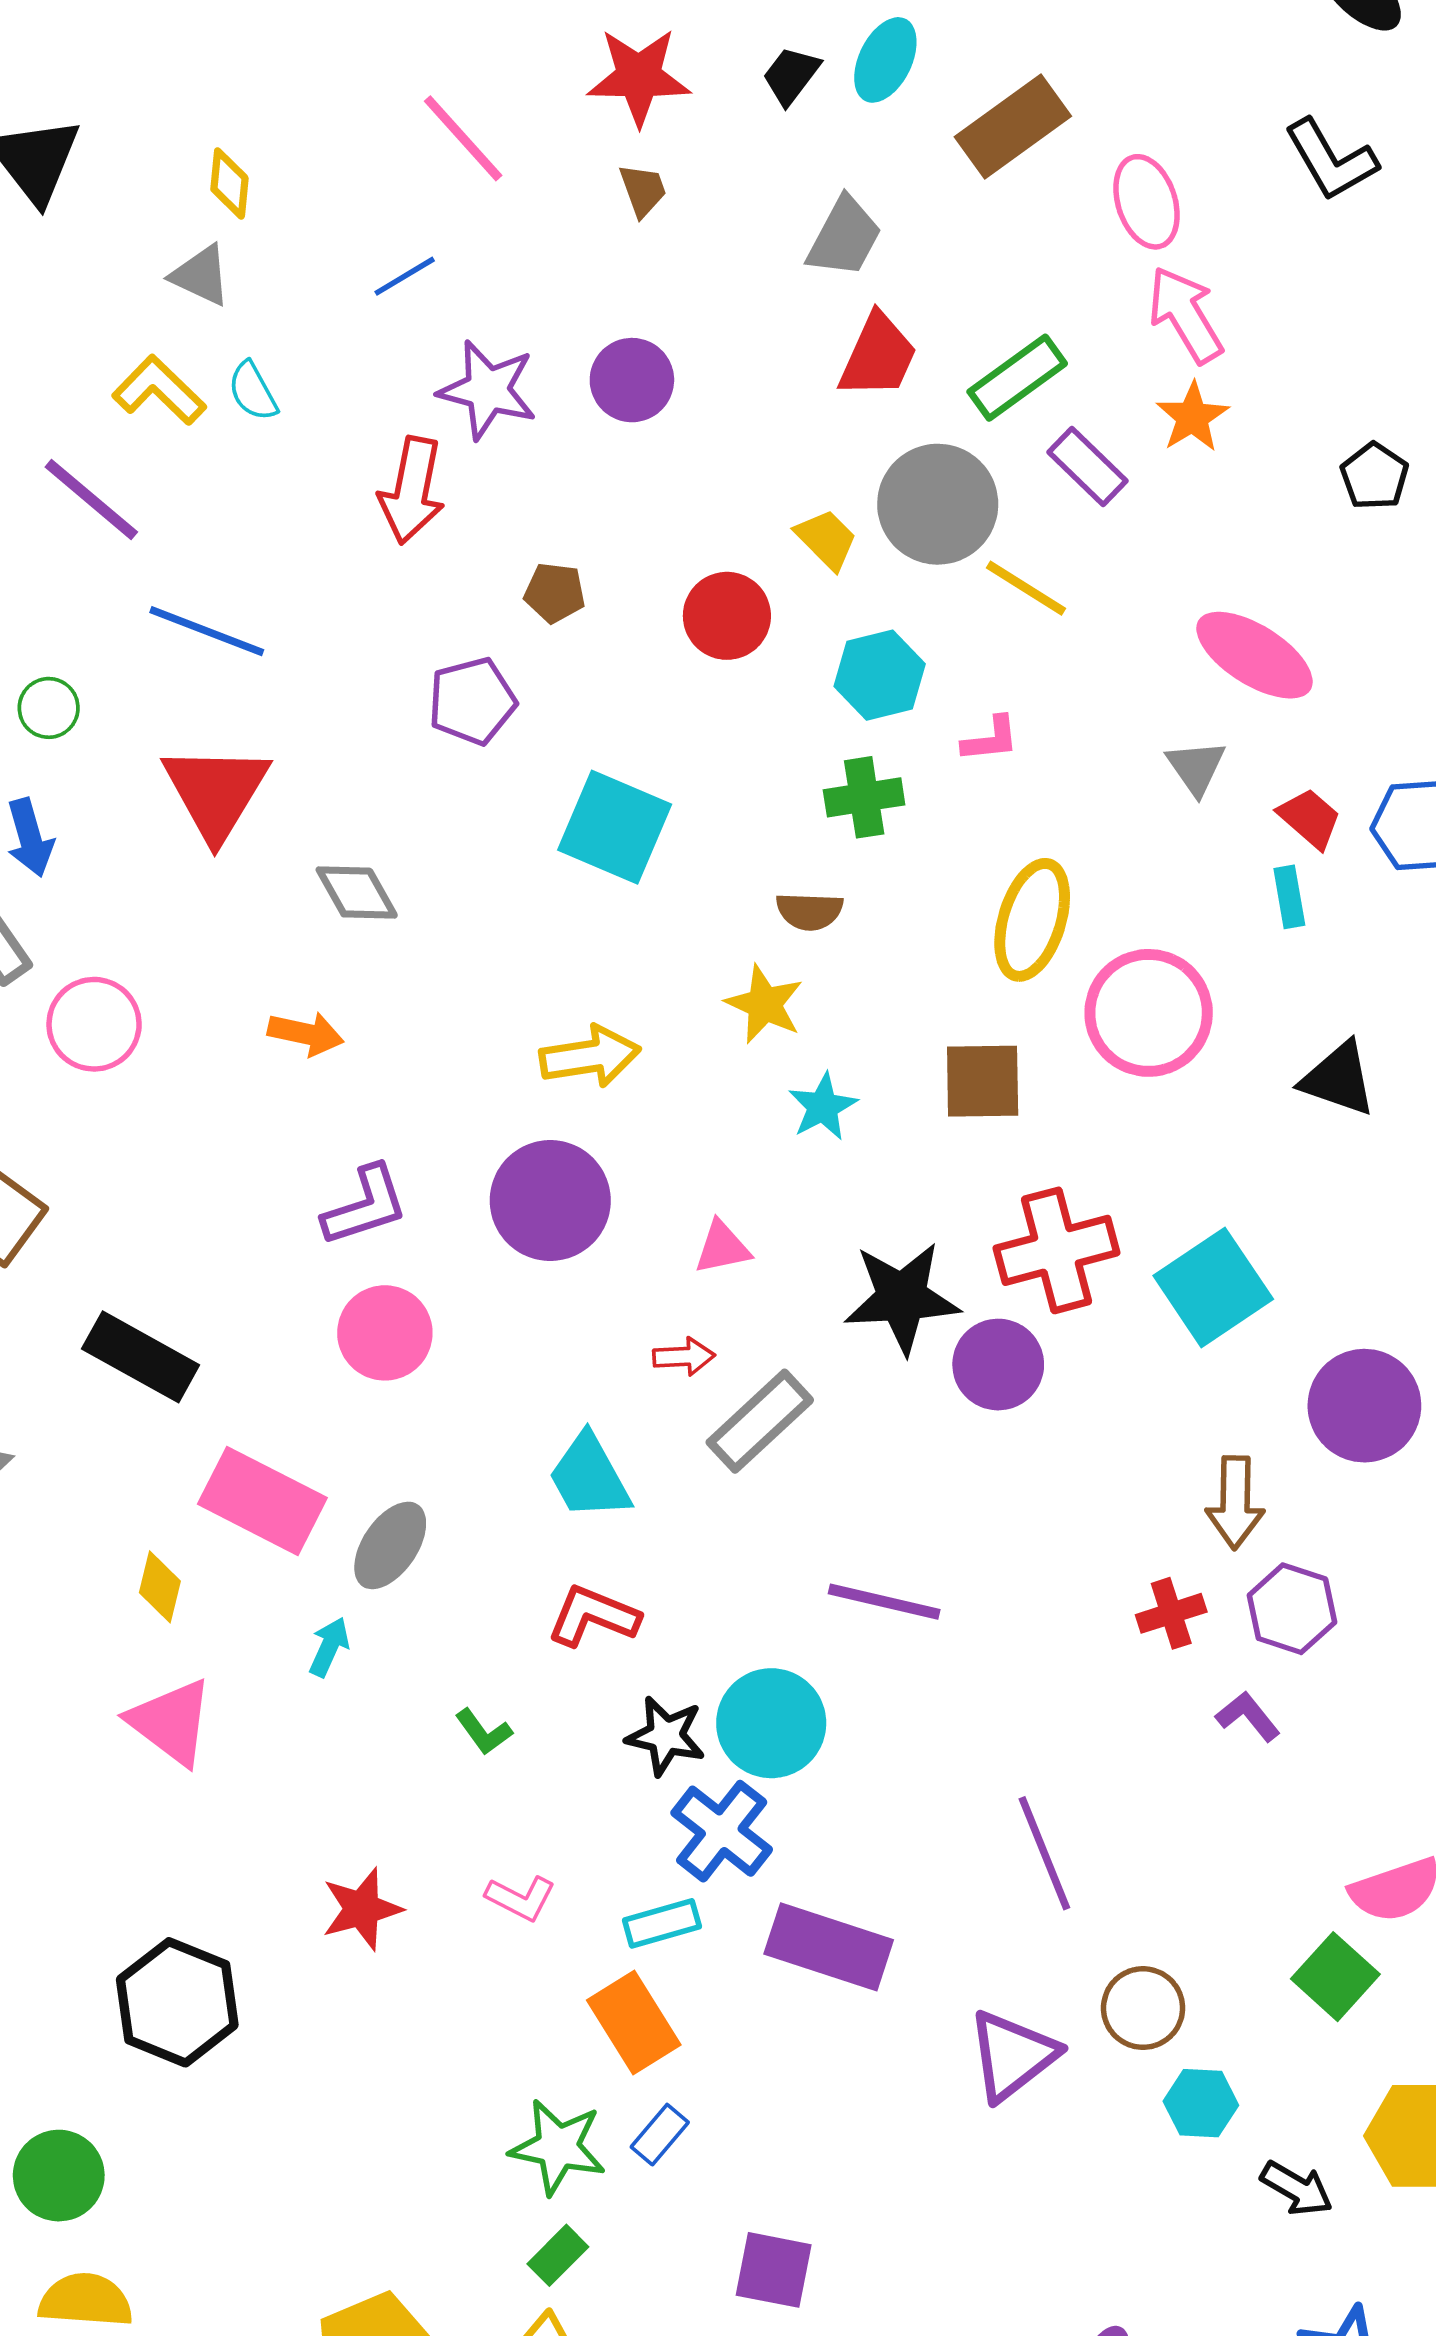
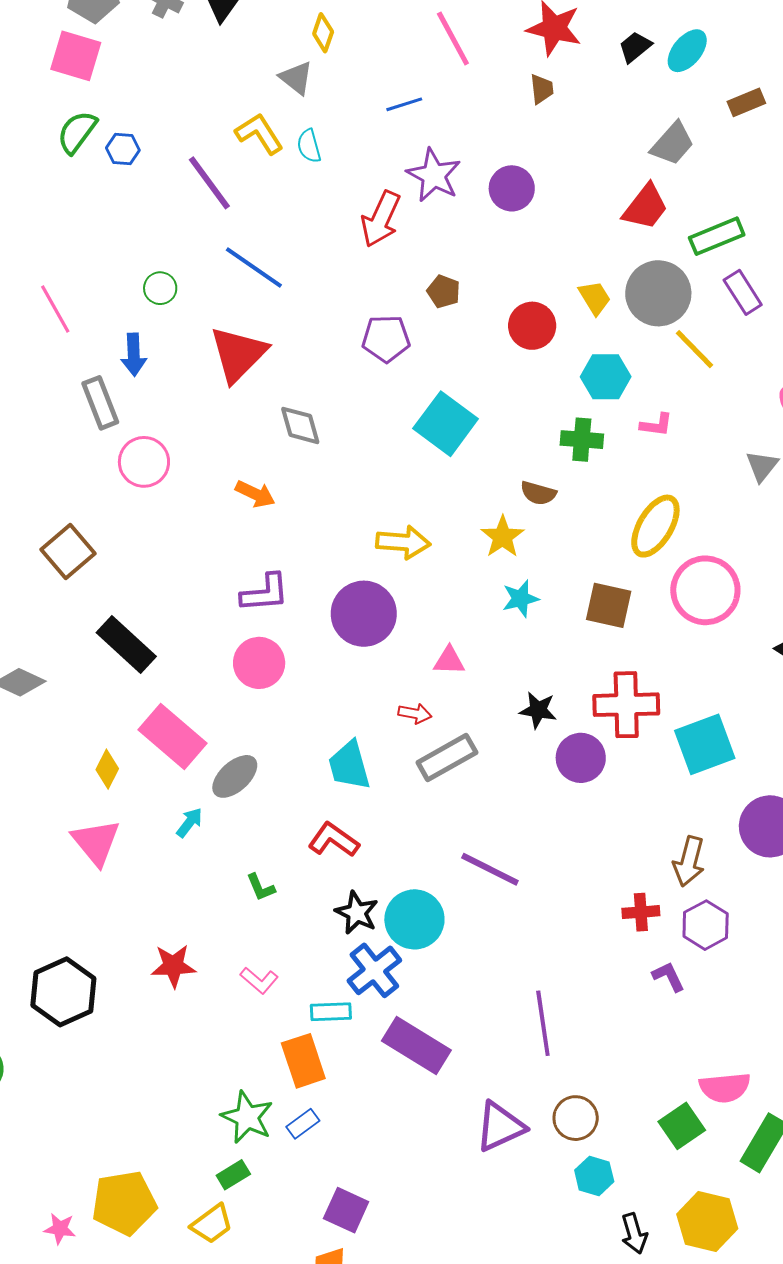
brown rectangle: (1013, 126) -> (746, 102), size x0.6
gray trapezoid: (844, 237) -> (672, 144), moved
black star: (902, 1298) -> (538, 710), size x0.6
black arrow: (1297, 2188) -> (634, 1233), turned 30

